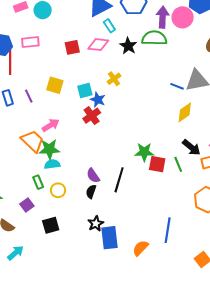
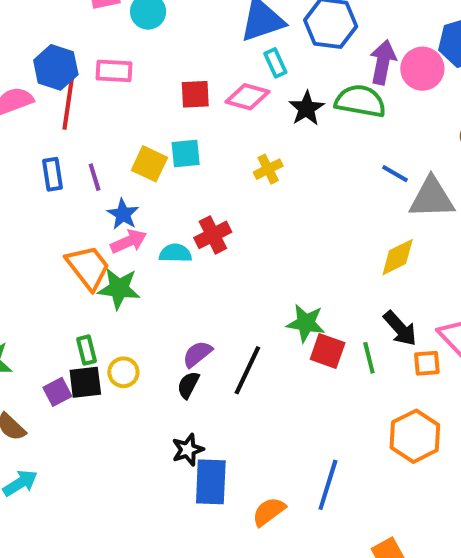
blue line: (177, 86) -> (395, 174), moved
cyan square: (85, 91) -> (186, 153), moved
blue star: (98, 100) -> (123, 214), moved
cyan semicircle: (52, 164) -> (175, 253), moved
purple semicircle: (93, 176) -> (197, 354), turned 77
black square: (51, 225) -> (85, 382), moved

